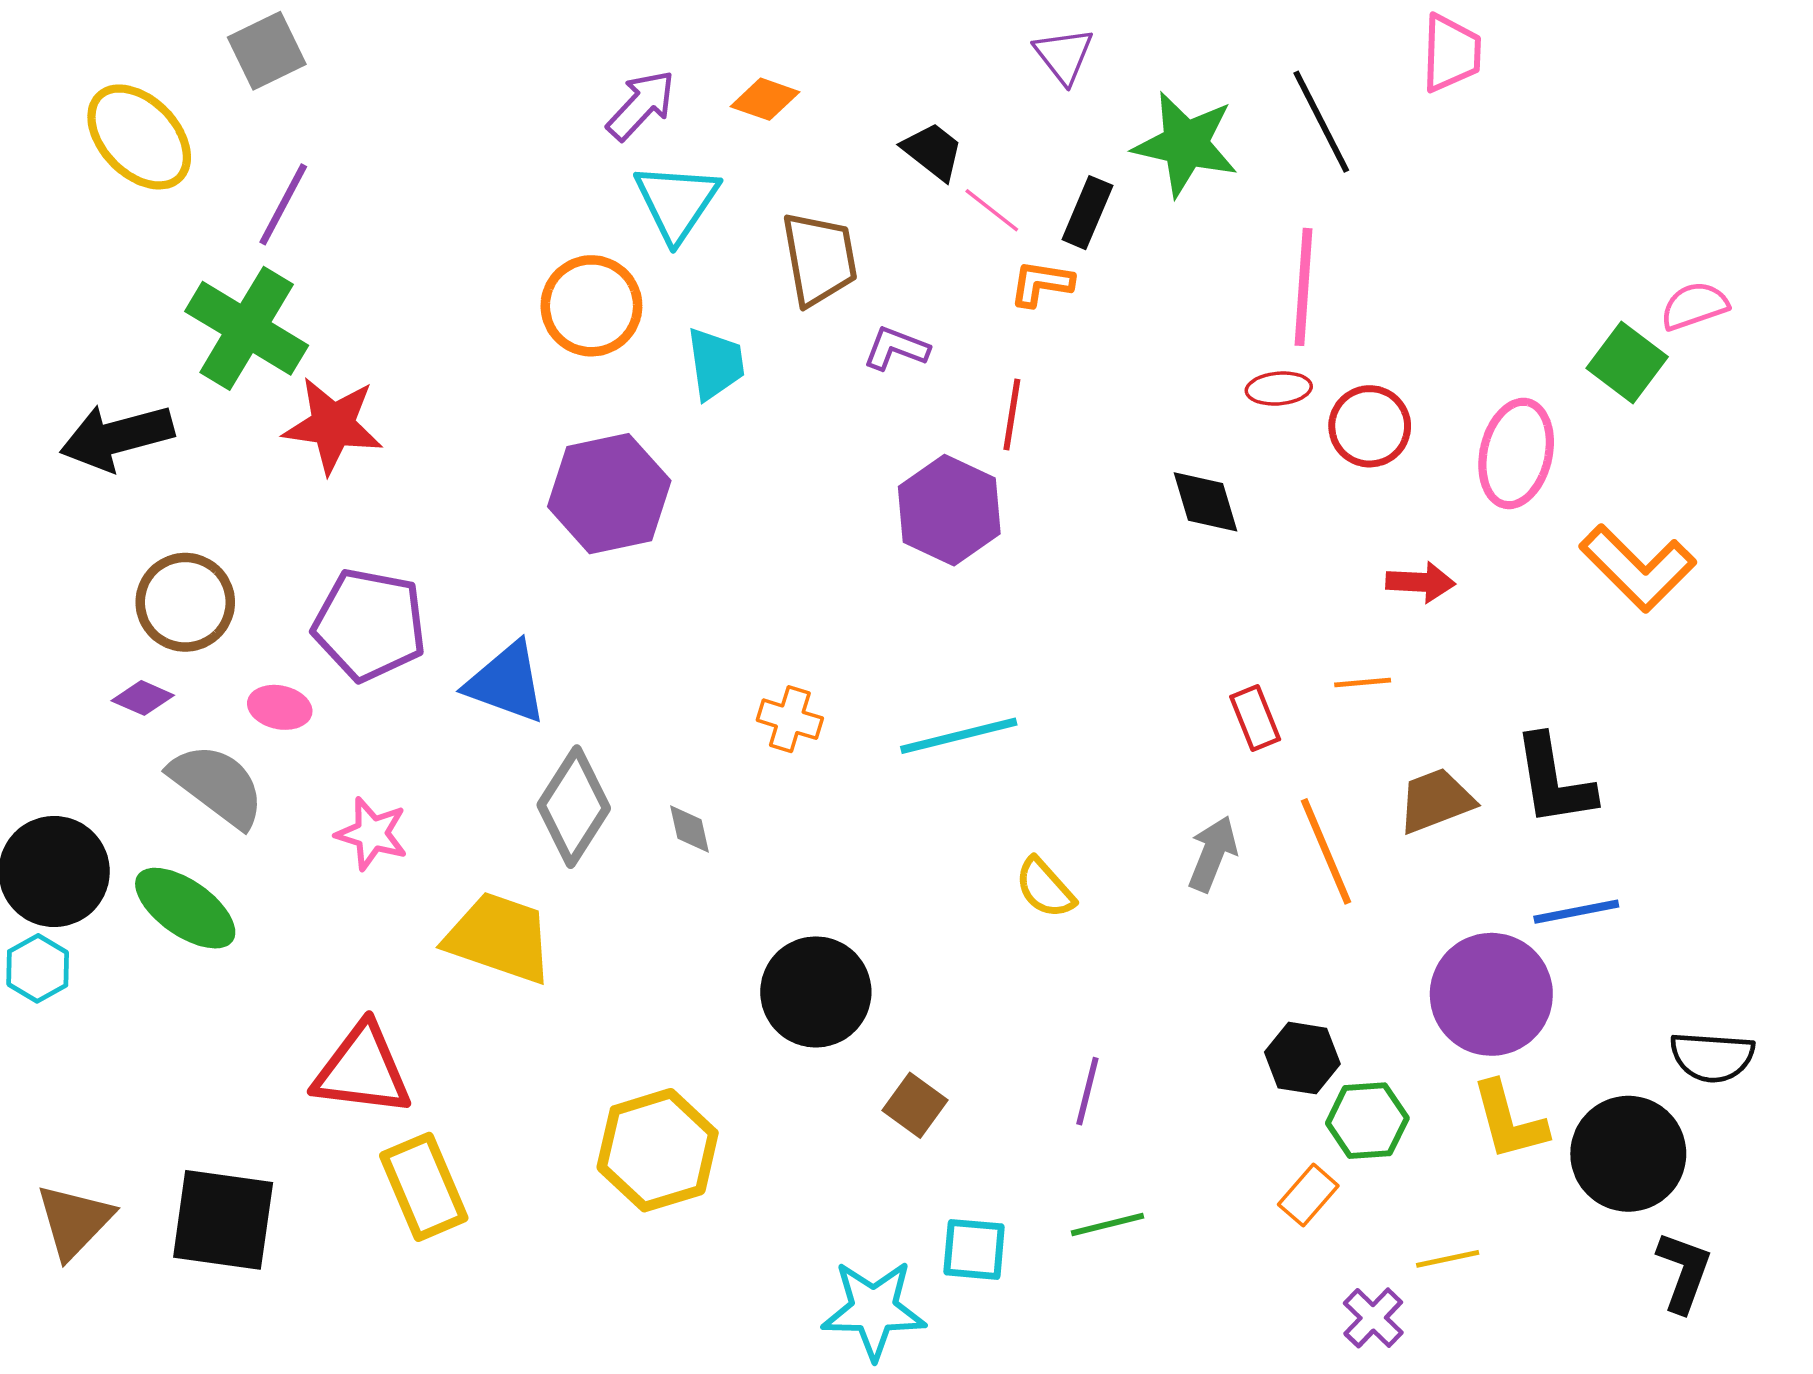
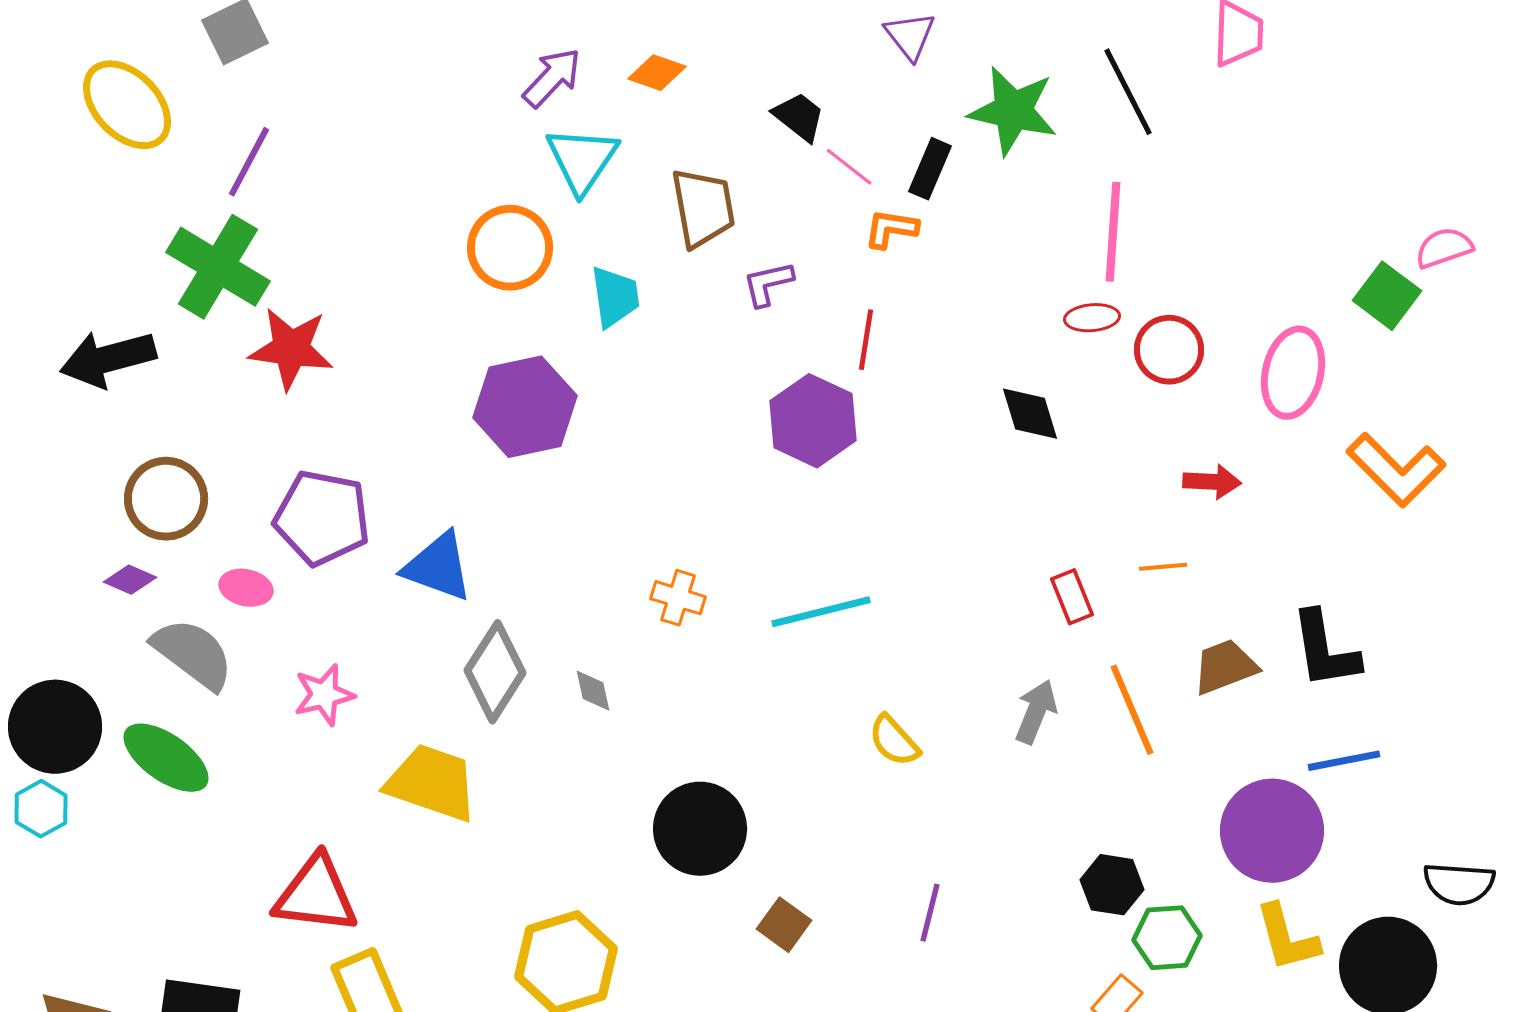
purple L-shape: (896, 348) -> (768, 284), turned -34
pink star: (372, 834) -> (324, 695), turned -30

